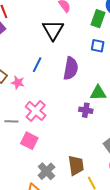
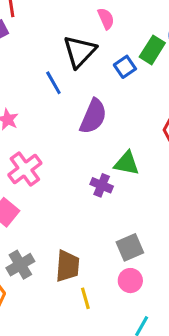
blue square: (98, 46) -> (125, 67), moved, turned 32
blue line: (37, 65) -> (53, 83), moved, turned -70

